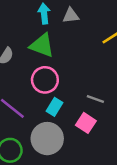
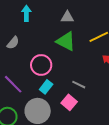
cyan arrow: (44, 14) -> (26, 13), moved
green triangle: (42, 45) -> (66, 41), moved

